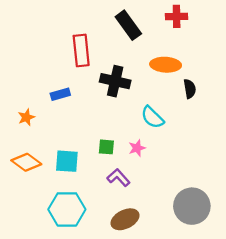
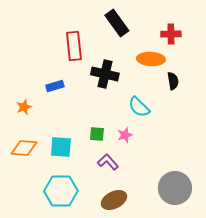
red cross: (177, 16) -> (171, 34), moved
orange diamond: (26, 162) -> (24, 148), turned -32

